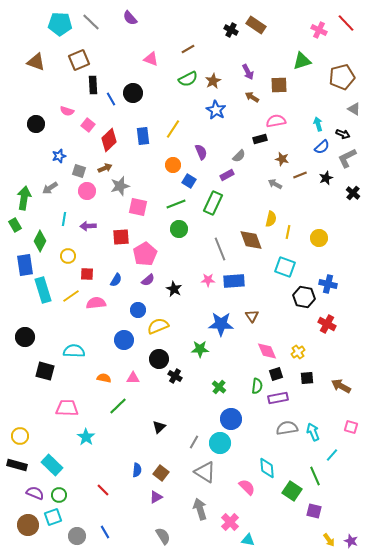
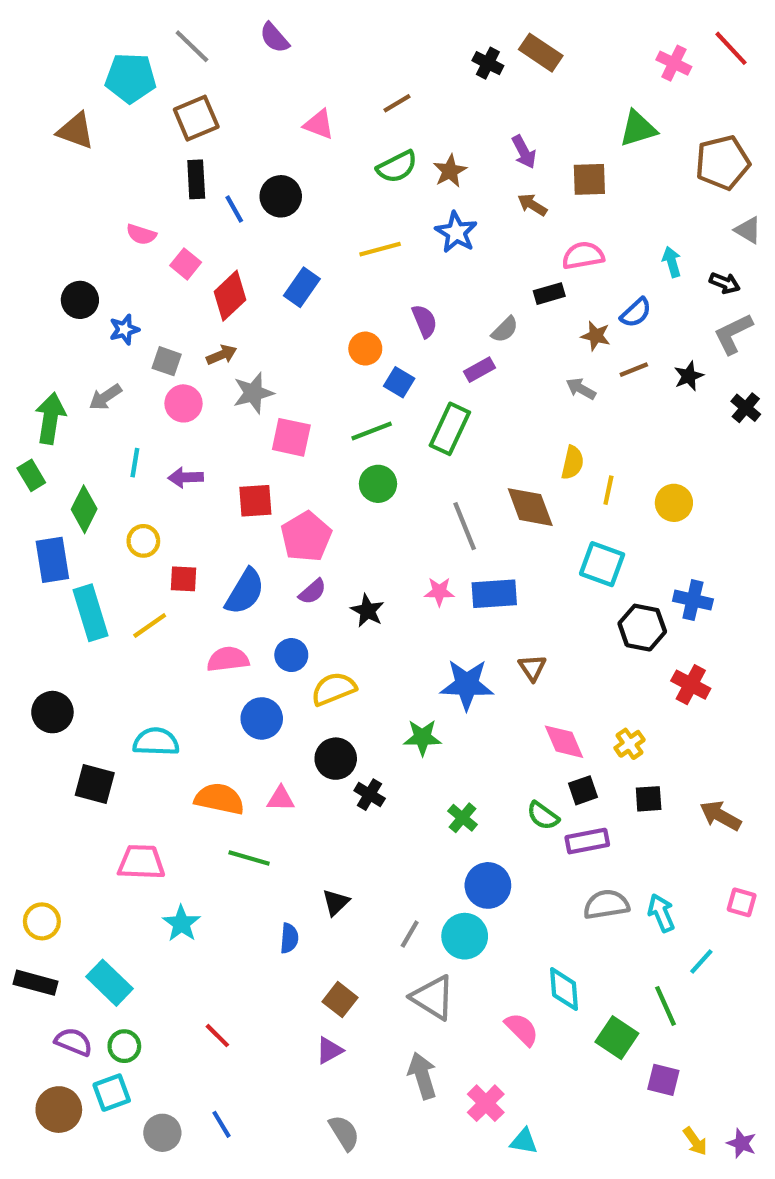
cyan pentagon: (60, 24) -> (131, 78), moved
brown square: (79, 60) -> (196, 118), moved
black circle: (36, 124) -> (80, 300), moved
yellow line: (173, 129) -> (380, 249), moved, turned 42
blue rectangle: (143, 136) -> (302, 287), turned 42
blue semicircle: (322, 147) -> (636, 313), moved
blue semicircle: (116, 280) -> (245, 592), size x1.6
pink semicircle: (96, 303) -> (228, 659), moved
orange semicircle: (104, 378) -> (219, 799), size x1.6
green semicircle: (257, 386) -> (543, 816), turned 119
green line: (118, 406) -> (249, 858), turned 60
blue semicircle: (137, 470) -> (289, 938), moved

